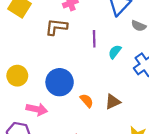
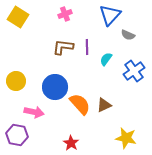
brown L-shape: (56, 27) -> (63, 47), moved
orange semicircle: (87, 101) -> (80, 104), size x1.6

